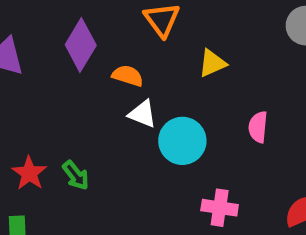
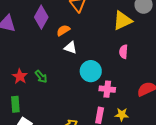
yellow triangle: (212, 63) -> (122, 21), moved, size x1.5
orange semicircle: (128, 76) -> (63, 30), turned -48
cyan circle: (182, 141) -> (91, 71), moved

